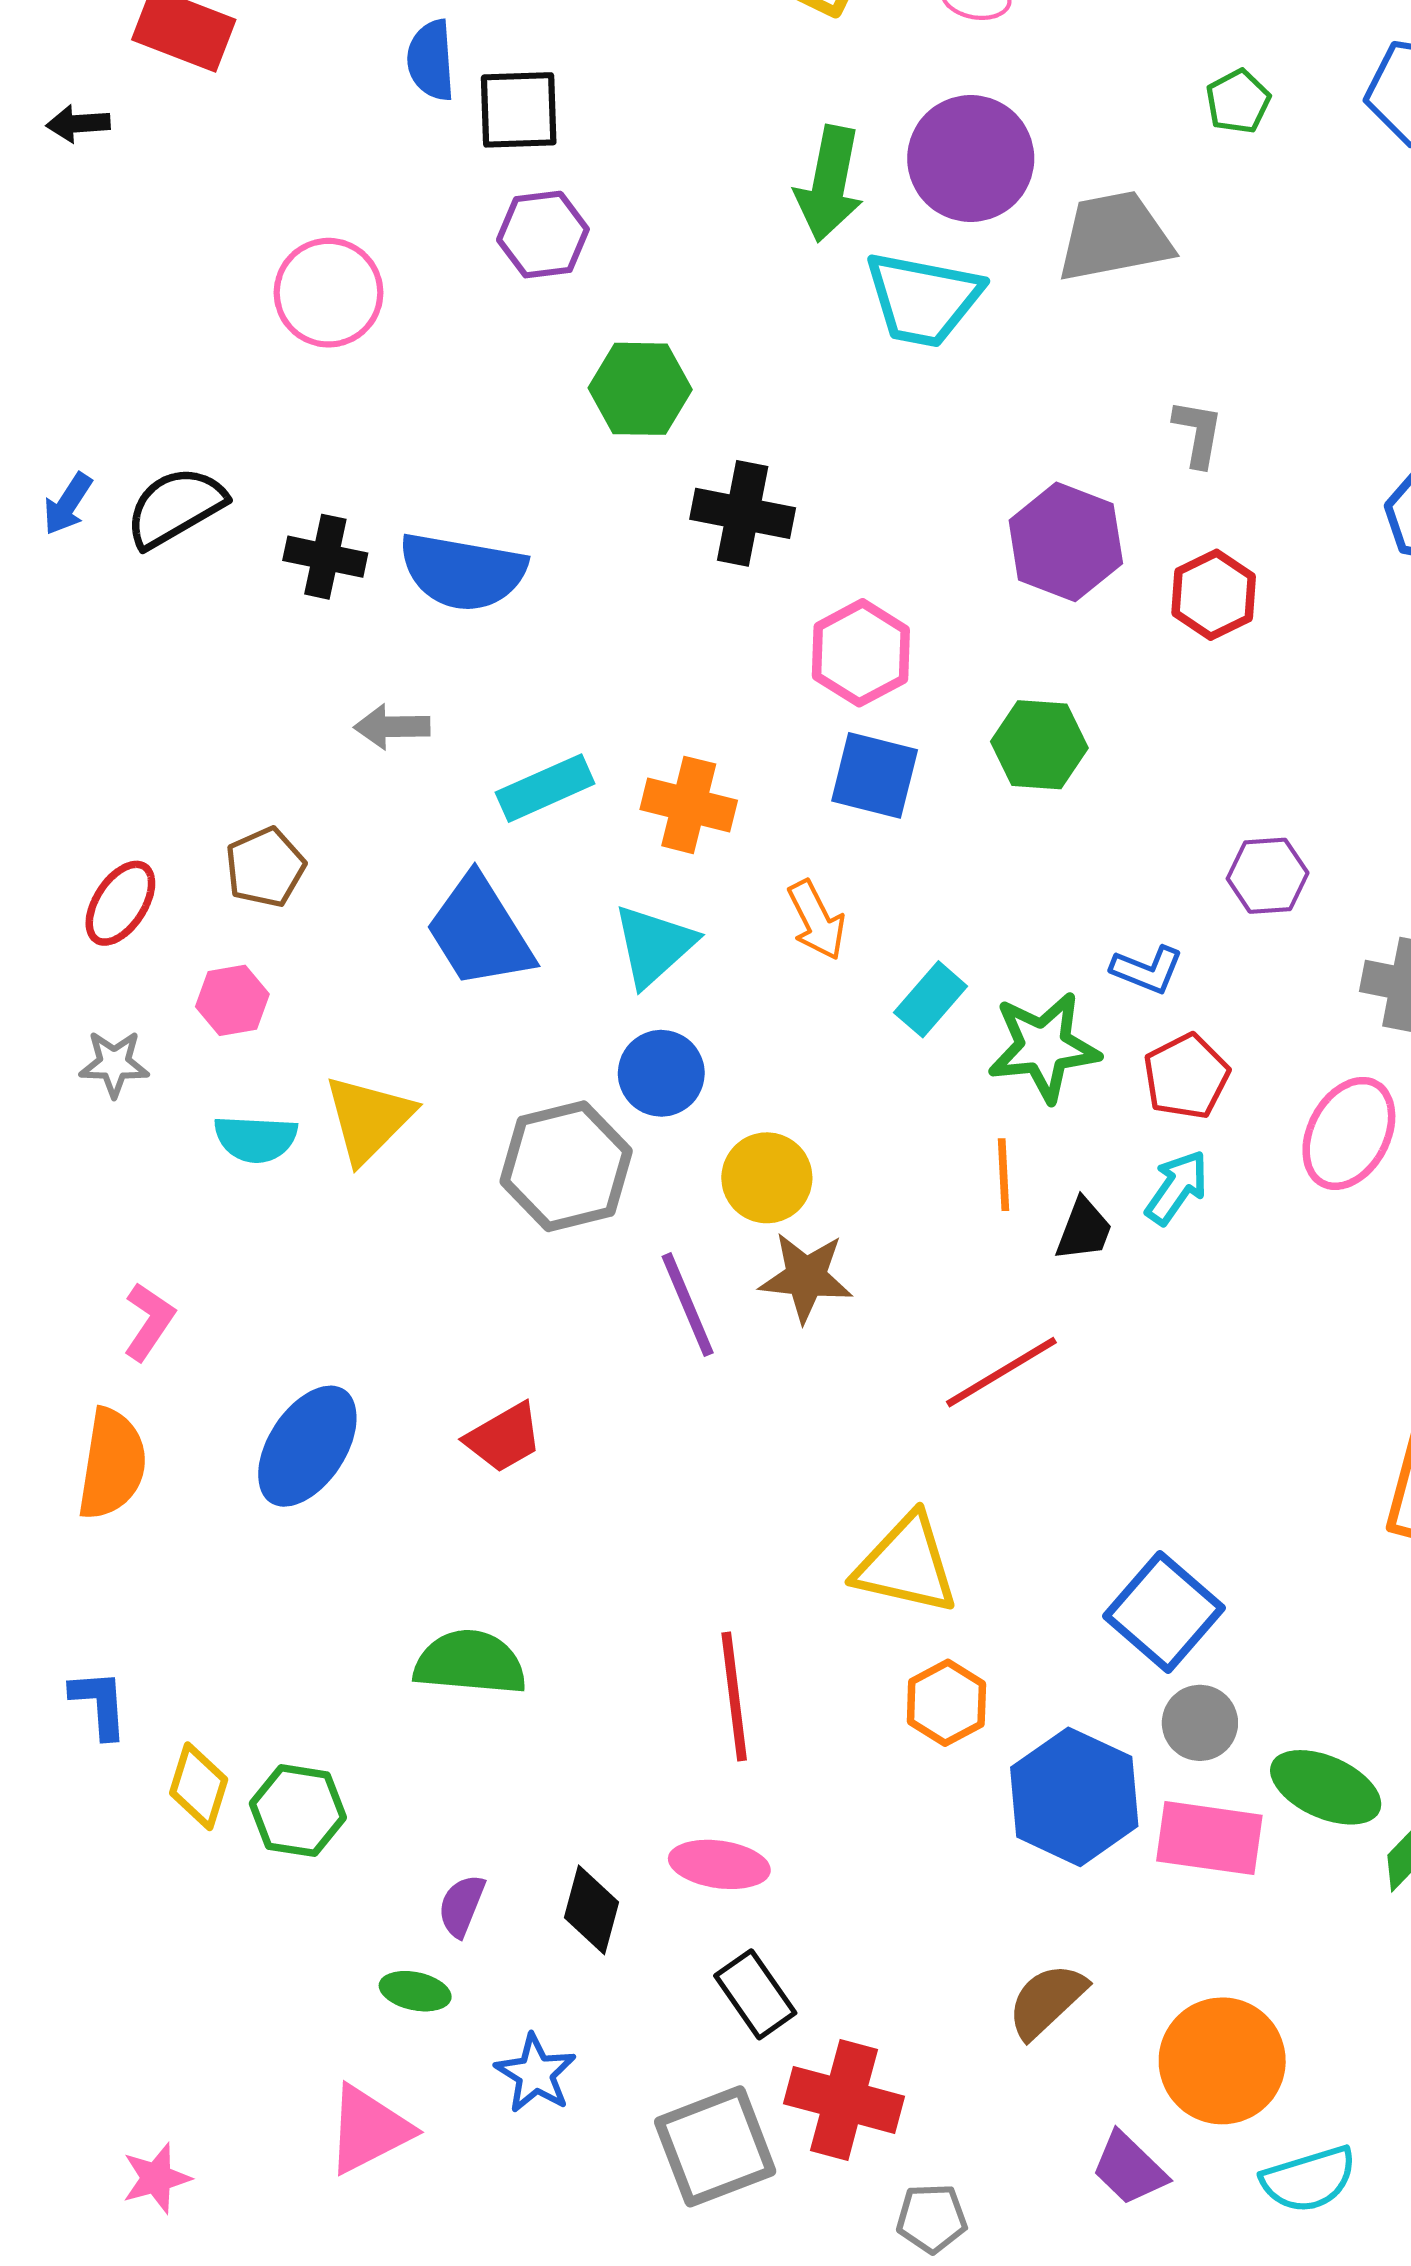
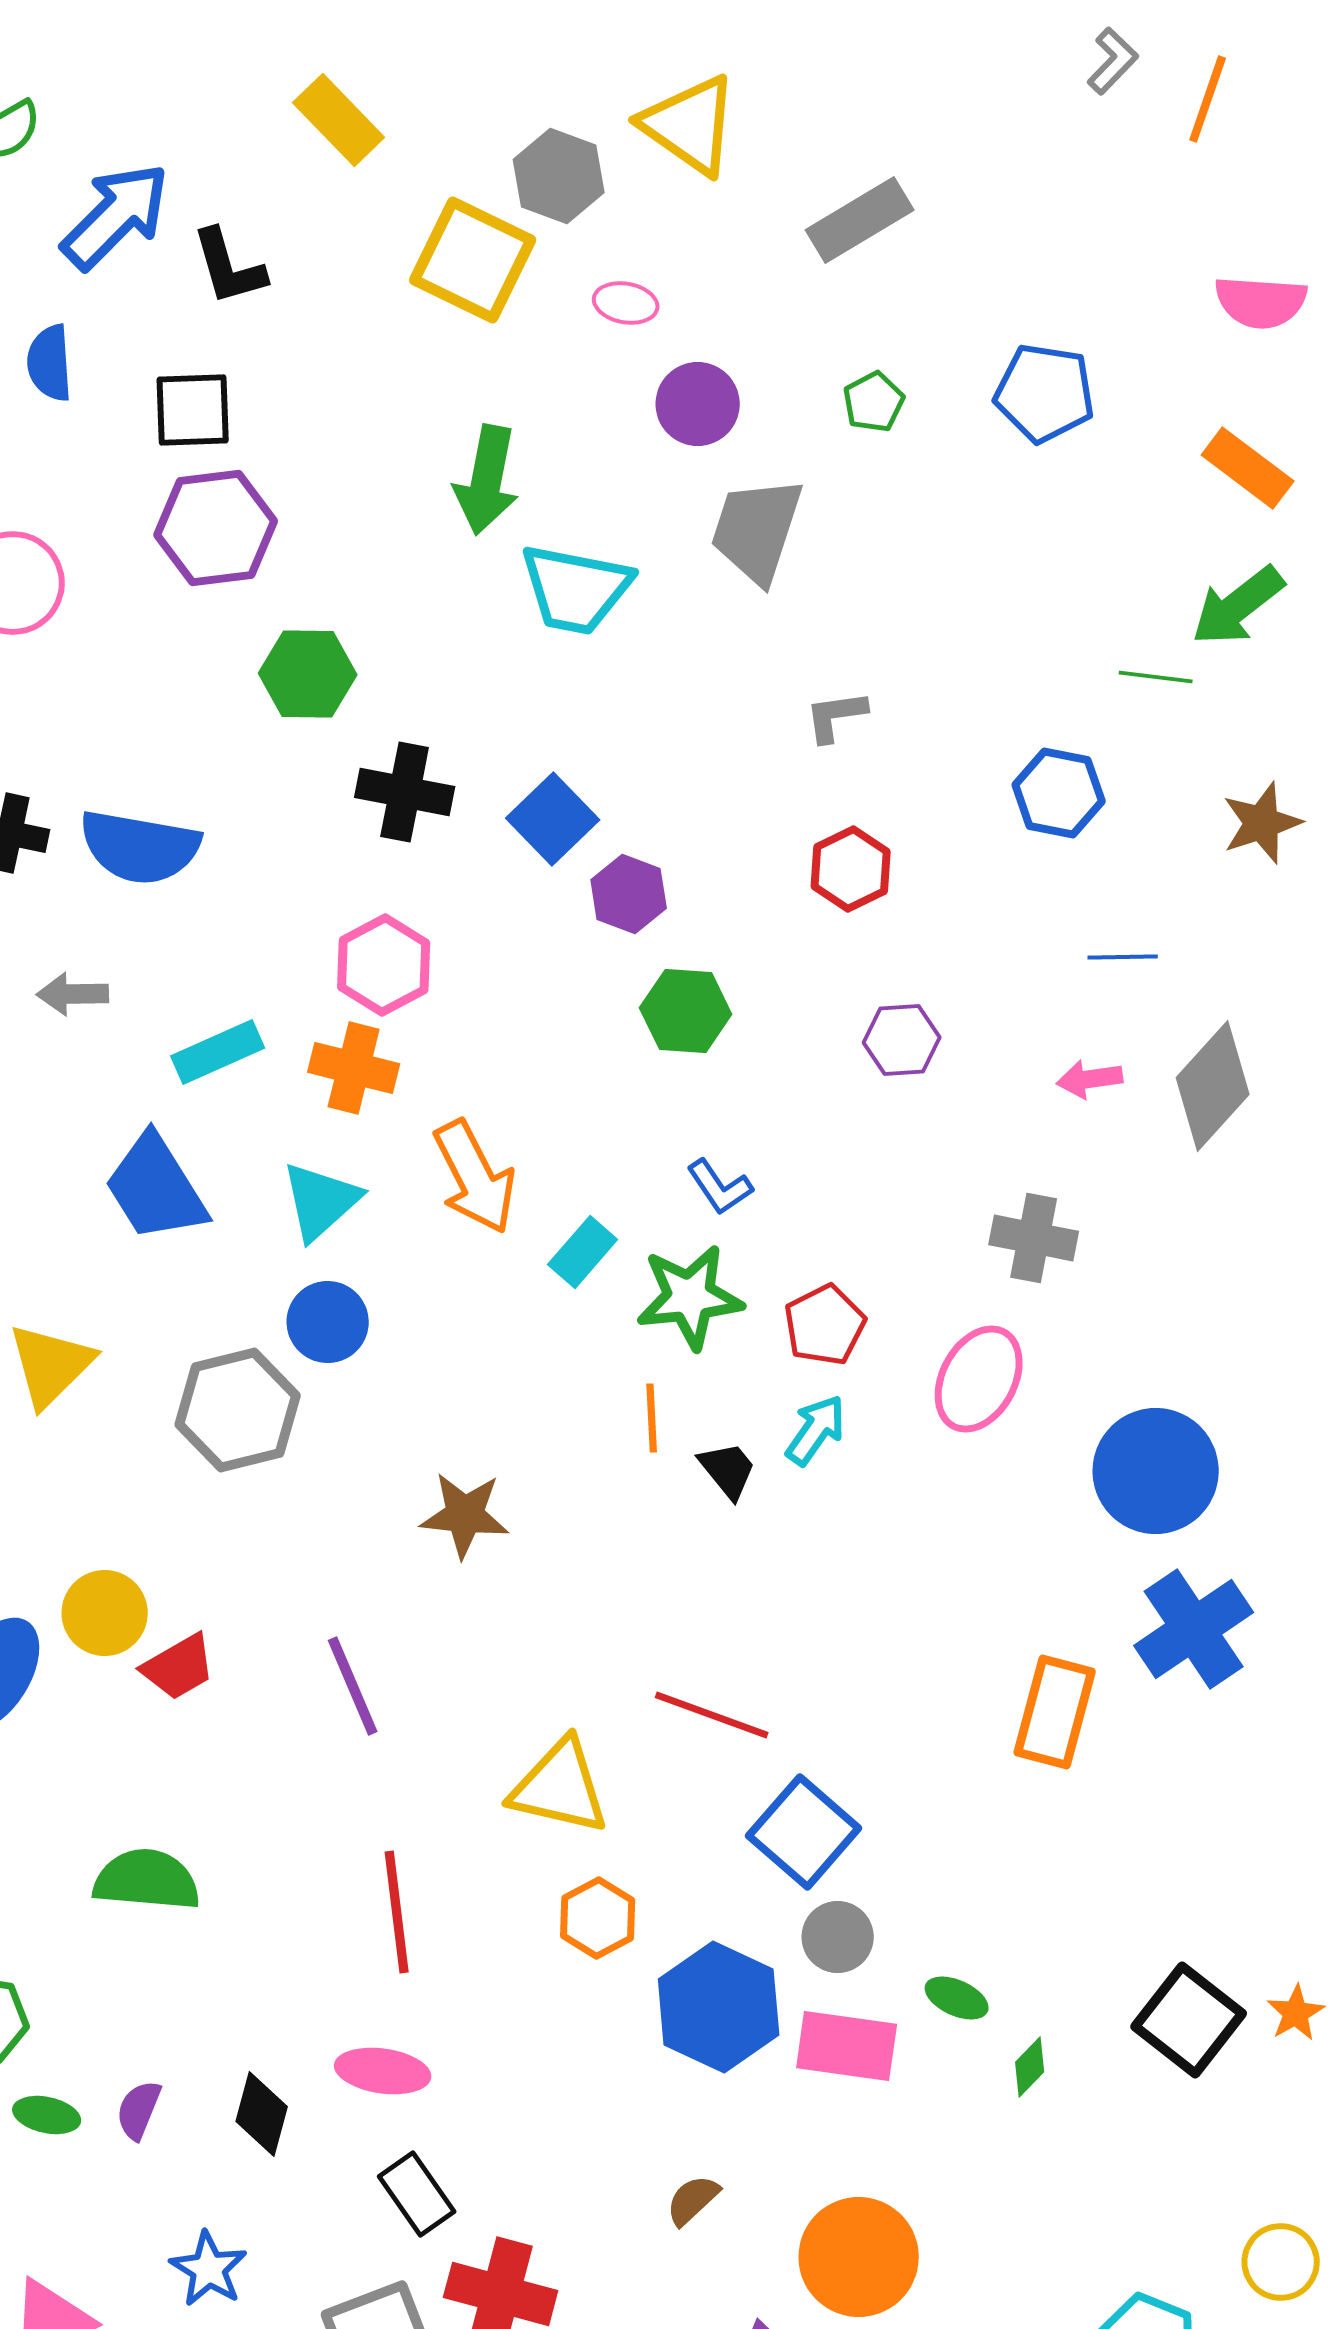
blue semicircle: (431, 60) -> (50, 363), moved
purple circle: (971, 158) -> (698, 404), moved, size x0.7
purple hexagon: (543, 235) -> (216, 528), size x1.4
gray trapezoid: (1114, 237) -> (757, 530), turned -61
gray L-shape: (1198, 433) -> (836, 716), turned -108
purple hexagon: (1066, 542) -> (629, 894), moved, size x0.7
pink hexagon: (861, 653) -> (384, 965), moved
blue square: (875, 775) -> (553, 819), moved, turned 32
purple hexagon: (1268, 876) -> (902, 1040), moved
orange arrow: (817, 920) -> (475, 1177), size x1.5
blue L-shape: (1147, 970) -> (720, 1187), moved, turned 34
yellow circle: (767, 1178) -> (105, 1613), moved
black trapezoid: (1084, 1230) -> (728, 1470), turned -60
purple line: (688, 1305) -> (353, 1686), moved
red line: (1001, 1372) -> (712, 1715), moved, turned 51
green ellipse: (1326, 1787) -> (957, 1998), size x0.6
green ellipse: (415, 1991) -> (47, 2115), moved
brown semicircle: (1047, 2001) -> (693, 2200), size x0.7

